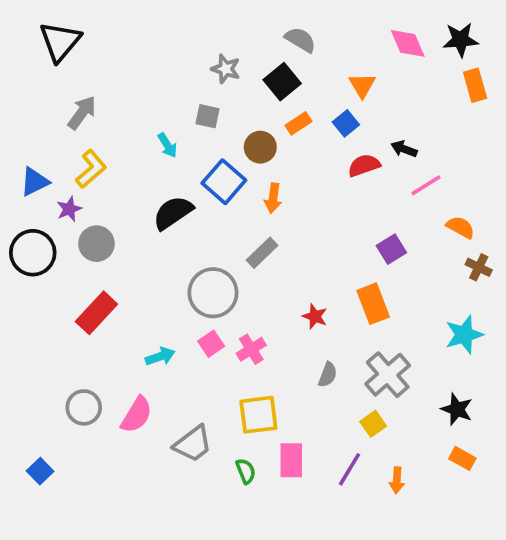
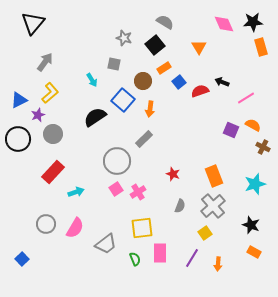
blue square: (346, 123) -> (179, 82), moved
pink line: (426, 185) -> (246, 98), moved
purple square: (391, 249) -> (231, 130), moved, turned -35
orange rectangle: (373, 304) -> (214, 176), moved
cyan arrow: (160, 356) -> (76, 192), moved

